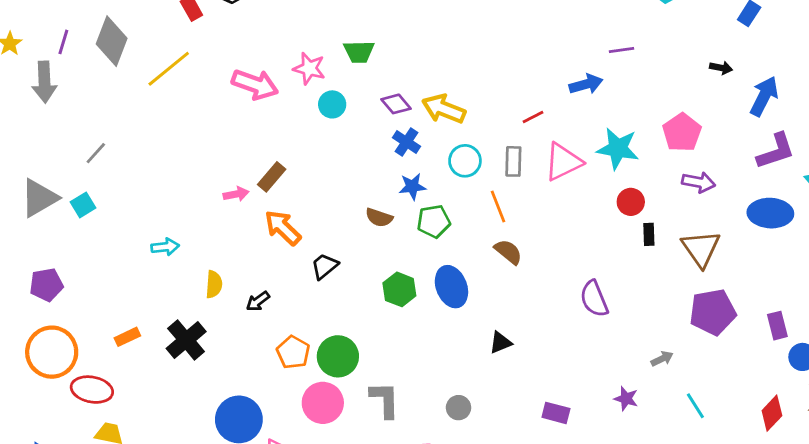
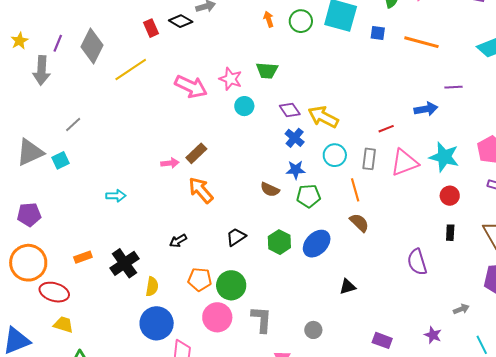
black rectangle: (649, 234) -> (450, 233), moved
black trapezoid: (325, 266) -> (236, 237), moved
yellow semicircle: (214, 284) -> (152, 287), moved
blue ellipse: (451, 287) -> (317, 244), turned 60
orange pentagon: (293, 352) -> (200, 279), turned -30

